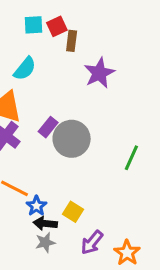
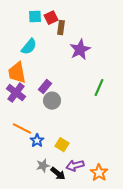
gray circle: (72, 139) -> (52, 101), moved, size x0.7
green line: (131, 158) -> (99, 88), moved
black arrow: (45, 223) -> (58, 174), moved, turned -147
purple arrow: (92, 242) -> (75, 166), turned 36

